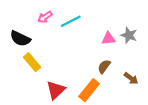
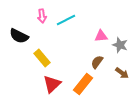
pink arrow: (45, 17) -> (42, 16), turned -64
gray star: (129, 35) -> (120, 45), moved
yellow rectangle: (32, 62) -> (42, 58), moved

